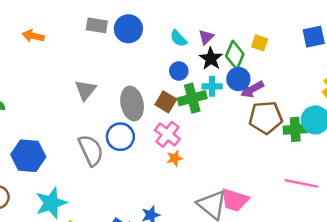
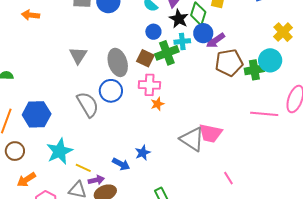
pink cross: (167, 134) -> (149, 85), turned -30

